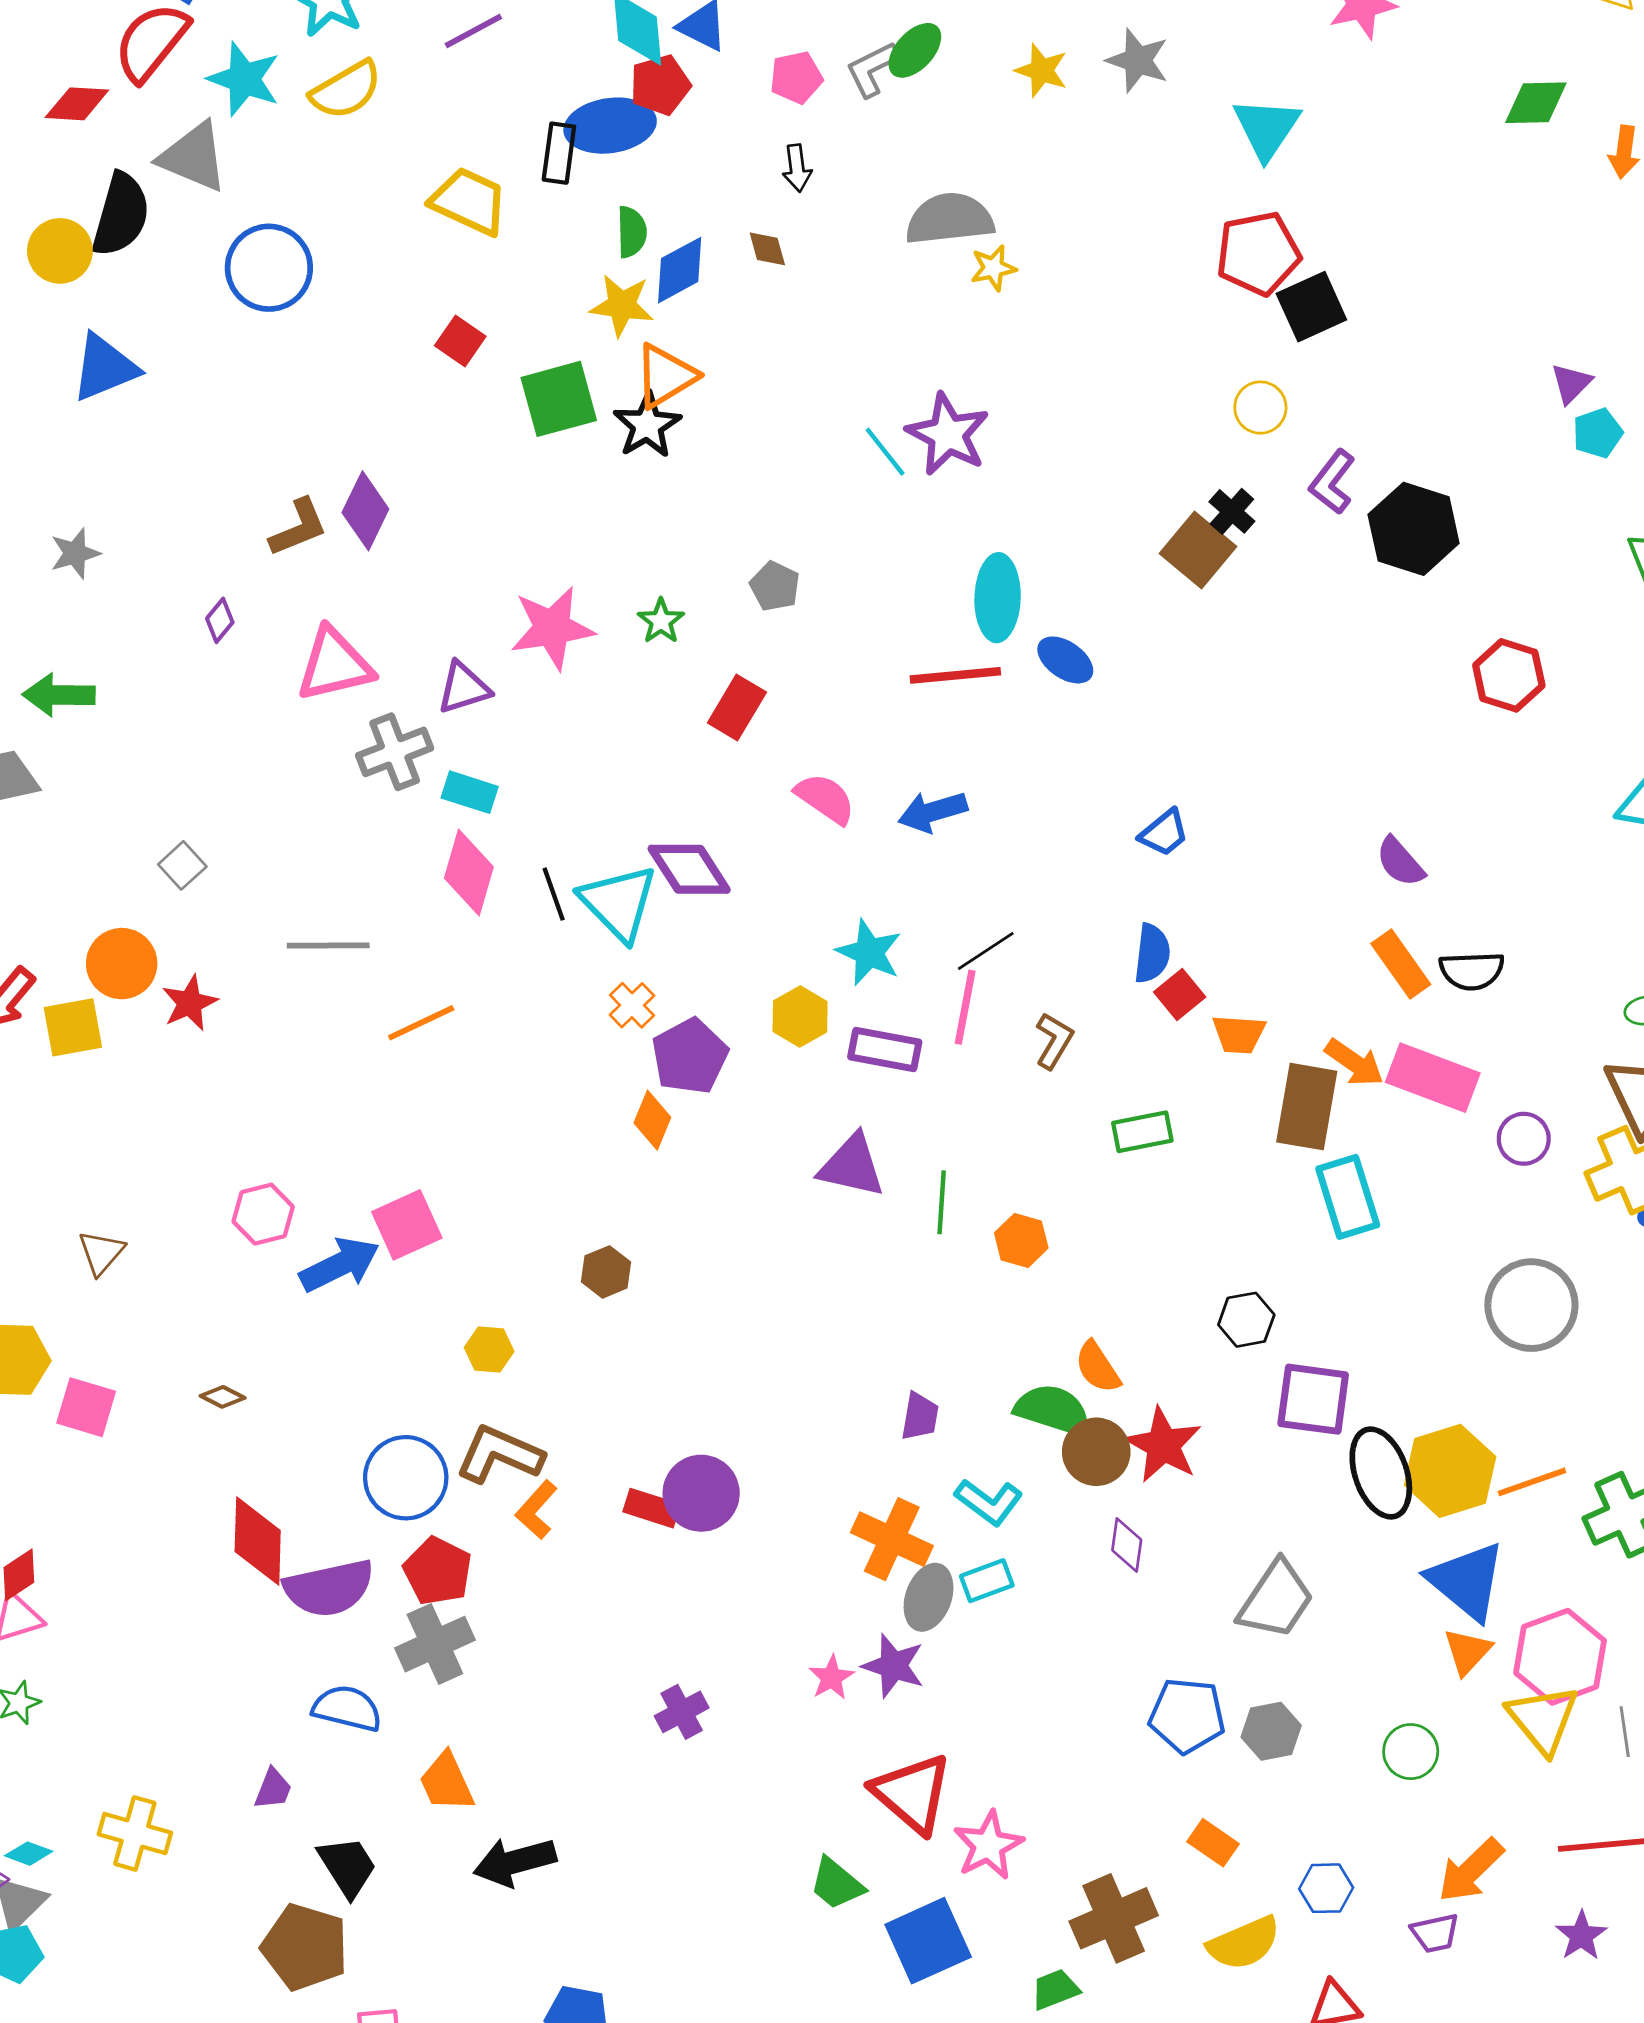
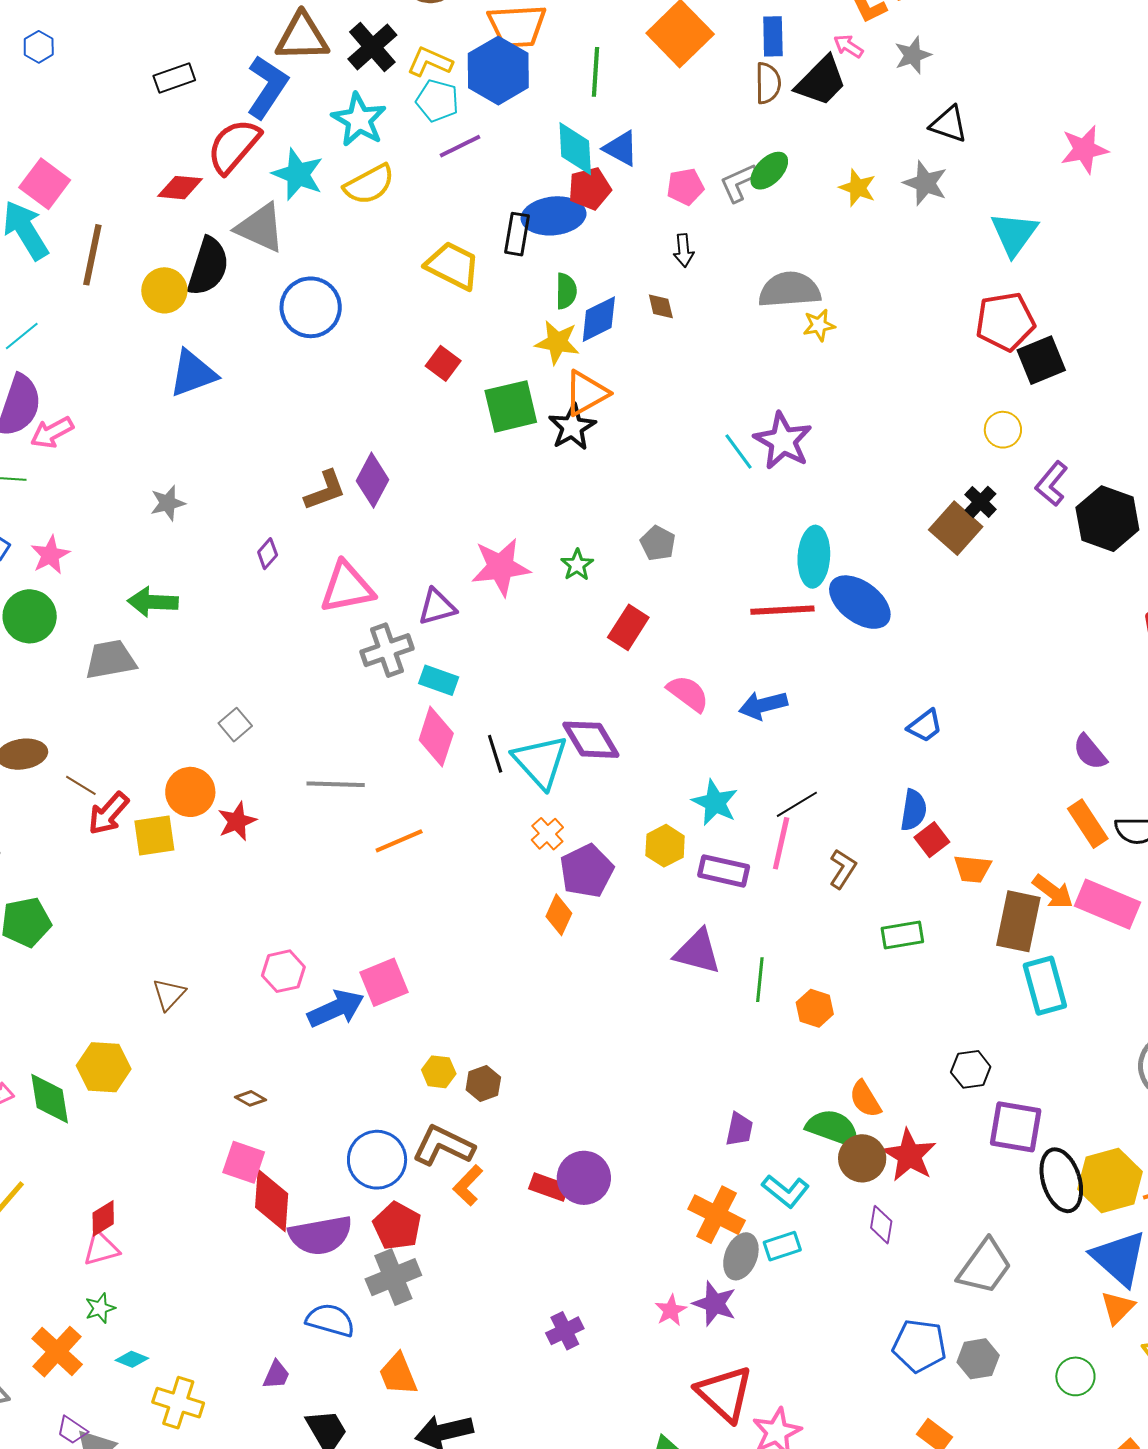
blue ellipse: (1065, 660) -> (860, 602), size x1.6
brown hexagon: (606, 1272) -> (483, 1083), moved
pink square: (86, 1407) -> (244, 1162), moved
cyan diamond: (29, 1854) -> (132, 1359), moved

